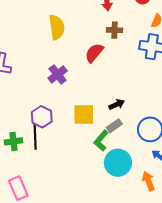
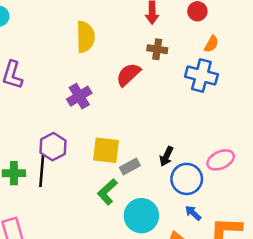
black arrow: (117, 104) -> (166, 156), moved, turned 133
gray rectangle: (114, 126) -> (130, 167), moved
green L-shape: (101, 141) -> (107, 192), moved

